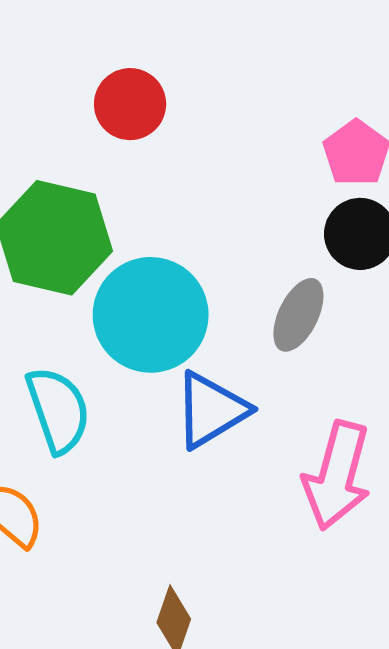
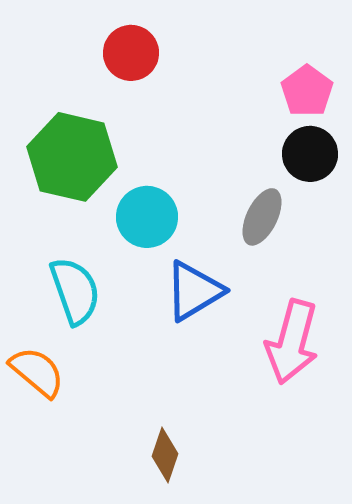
cyan circle: (151, 315) -> (147, 217), size x0.7

